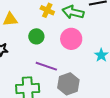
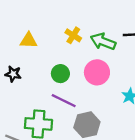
green circle: (36, 36) -> (60, 74), moved

